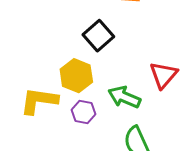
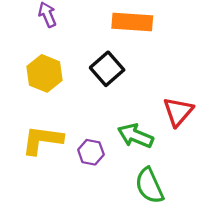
yellow hexagon: (76, 76) -> (44, 73), moved

